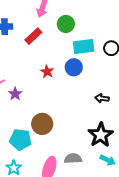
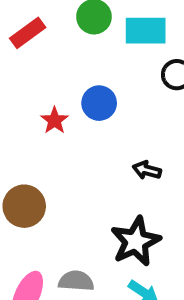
cyan rectangle: (84, 46) -> (146, 31), moved
red star: (47, 72) -> (54, 120), moved

